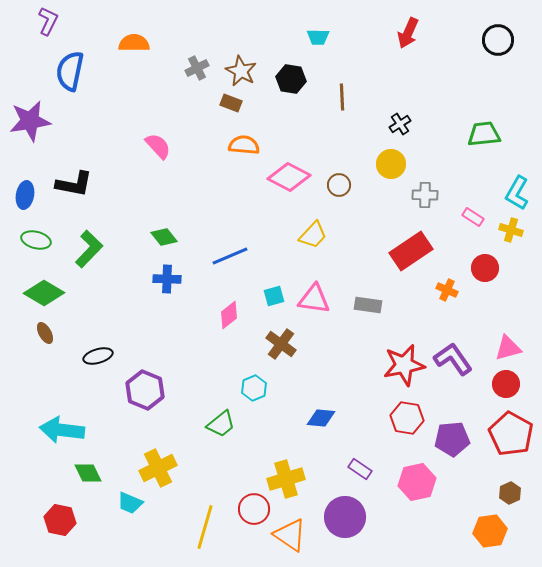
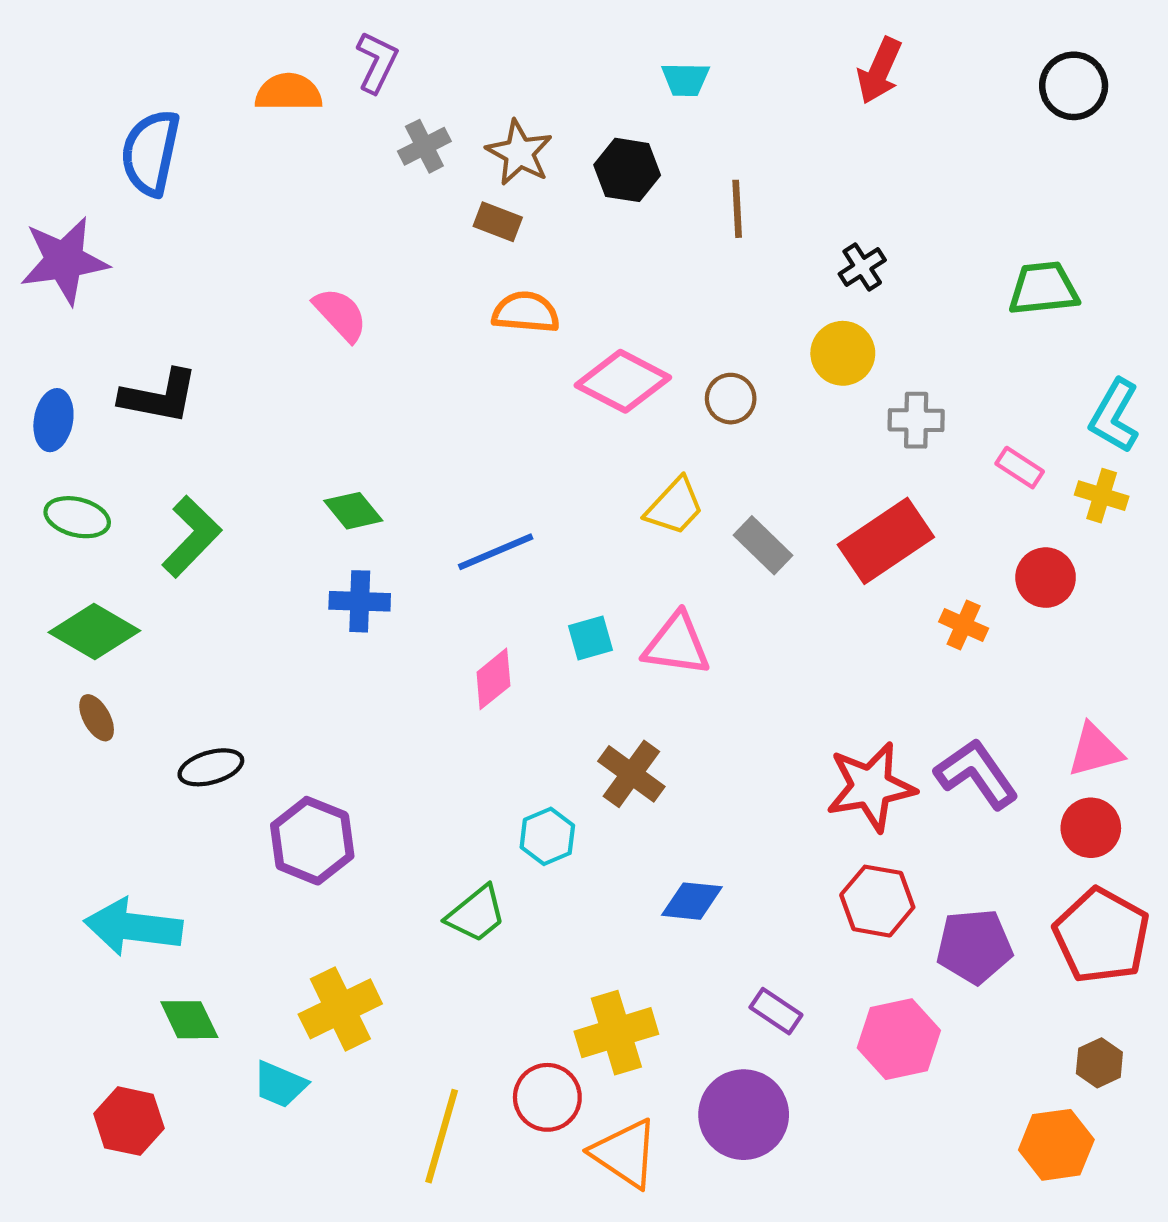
purple L-shape: (48, 21) -> (377, 62), moved
gray rectangle: (368, 305) -> (763, 545), moved, turned 36
brown cross: (281, 344) -> (631, 774), moved

